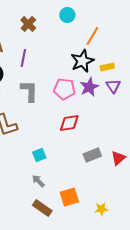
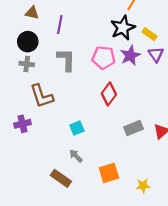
yellow rectangle: (107, 67) -> (150, 34), turned 48
red diamond: (69, 123) -> (109, 94), turned -45
brown rectangle: (42, 208) -> (61, 178), moved

